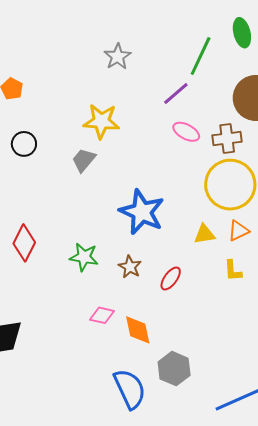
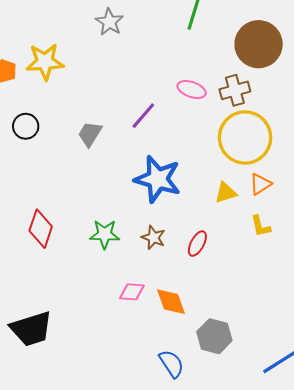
purple line: (176, 94) -> (143, 116), moved
yellow star: (101, 121) -> (45, 62), moved
blue semicircle: (130, 389) -> (171, 364), size x0.7

